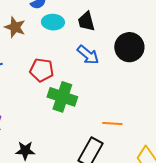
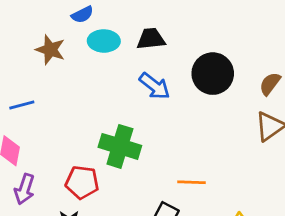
black trapezoid: (86, 21) -> (151, 39), turned 100
red pentagon: (42, 70) -> (82, 182), moved

